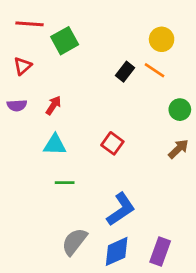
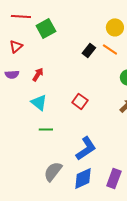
cyan triangle: (55, 145) -> (39, 102), turned 36

